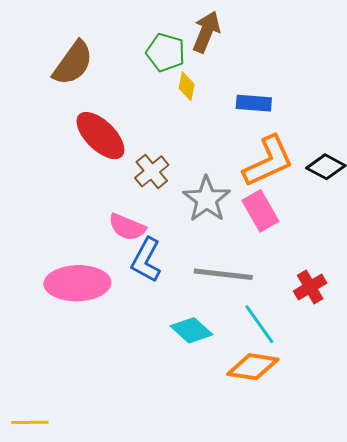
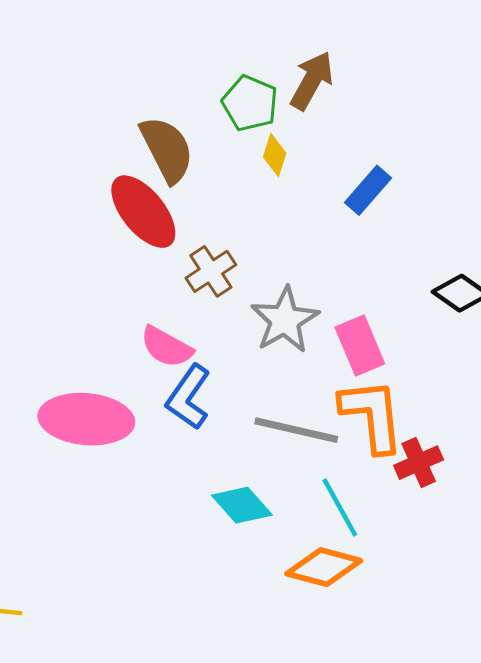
brown semicircle: (73, 63) -> (167, 149), moved, turned -69
blue rectangle: (254, 103) -> (368, 190), turned -60
orange L-shape: (268, 161) -> (372, 415), moved, turned -78

